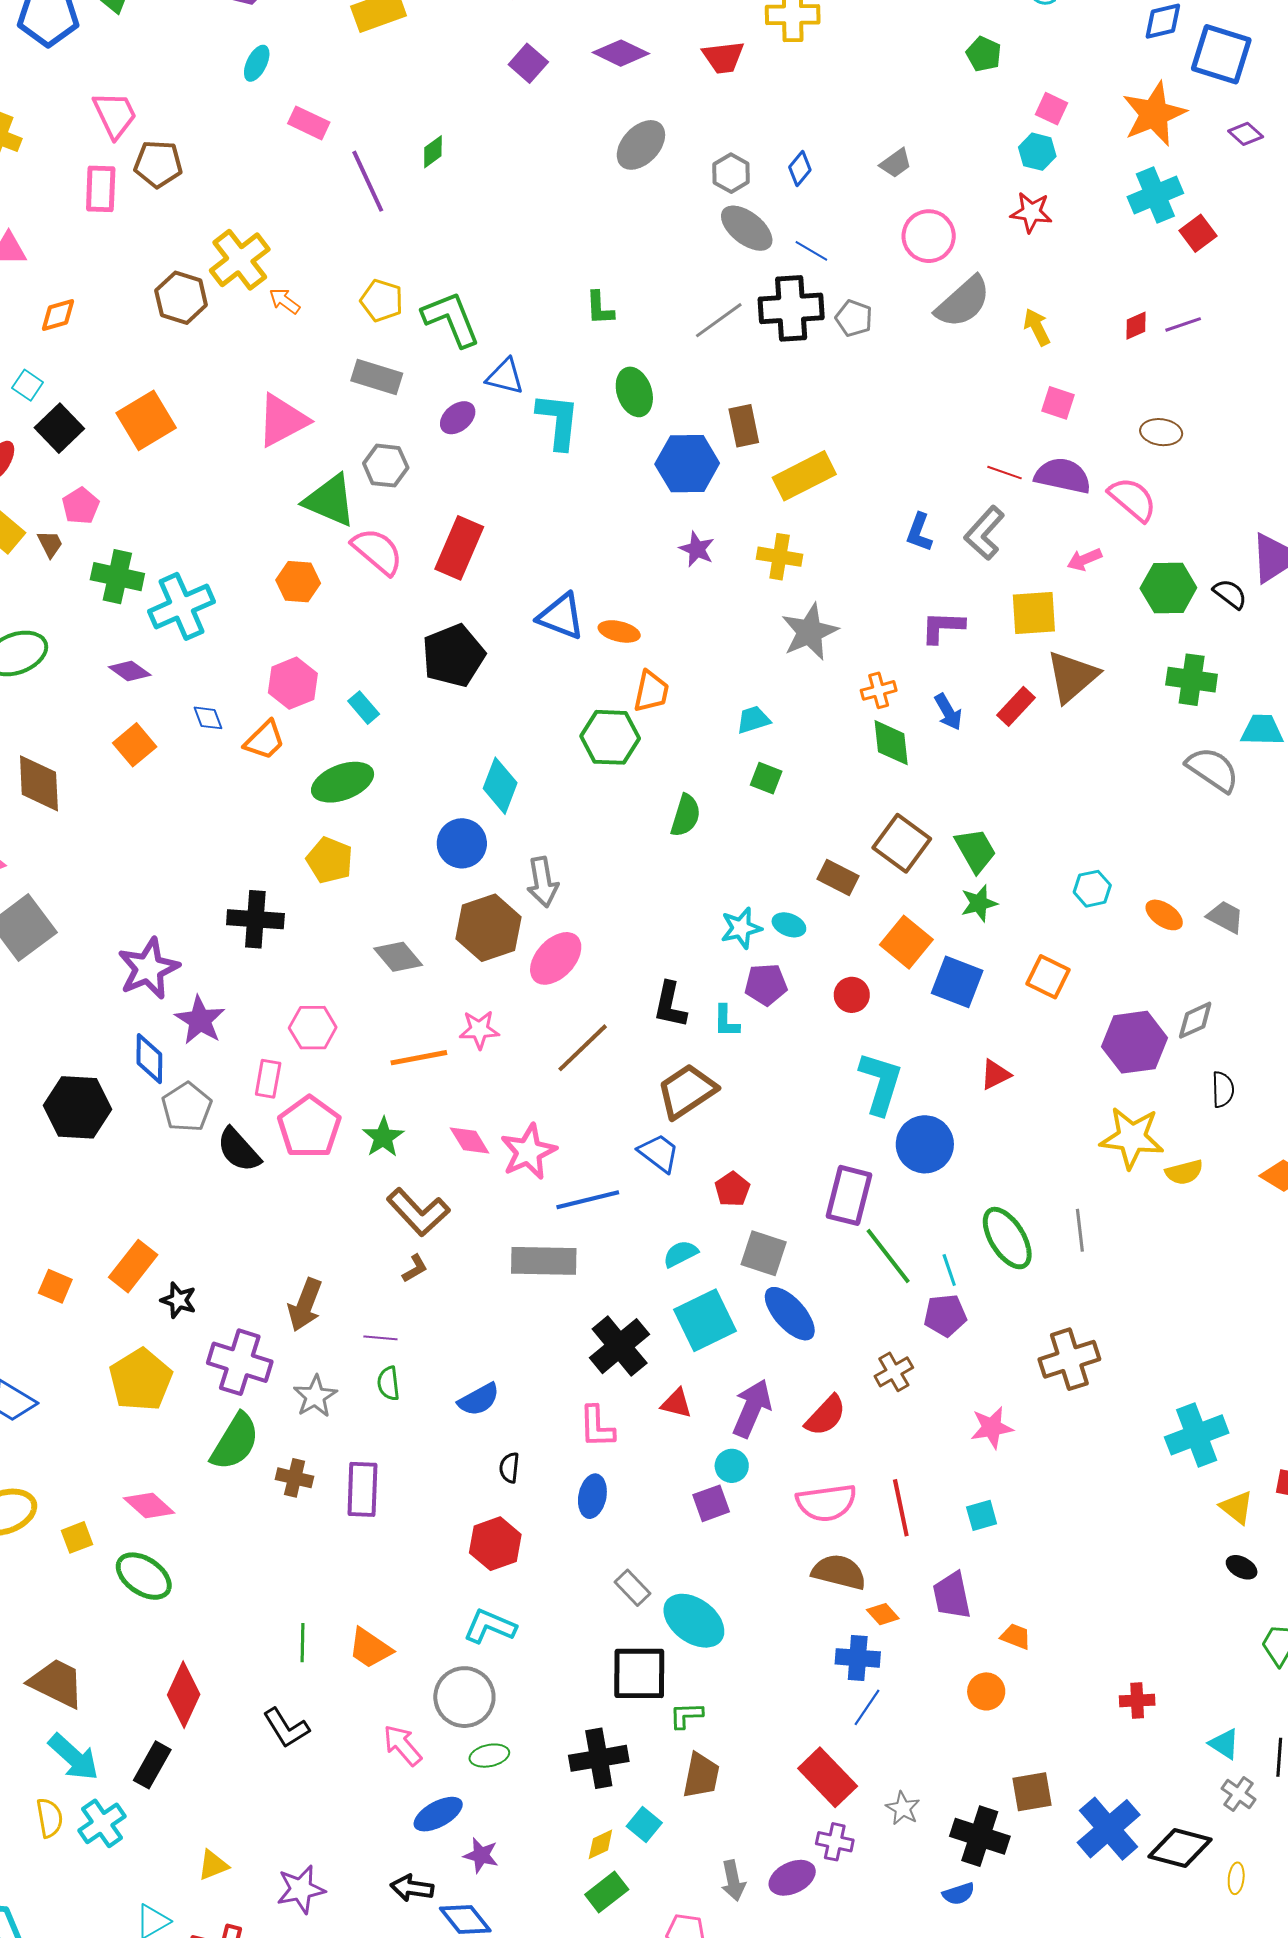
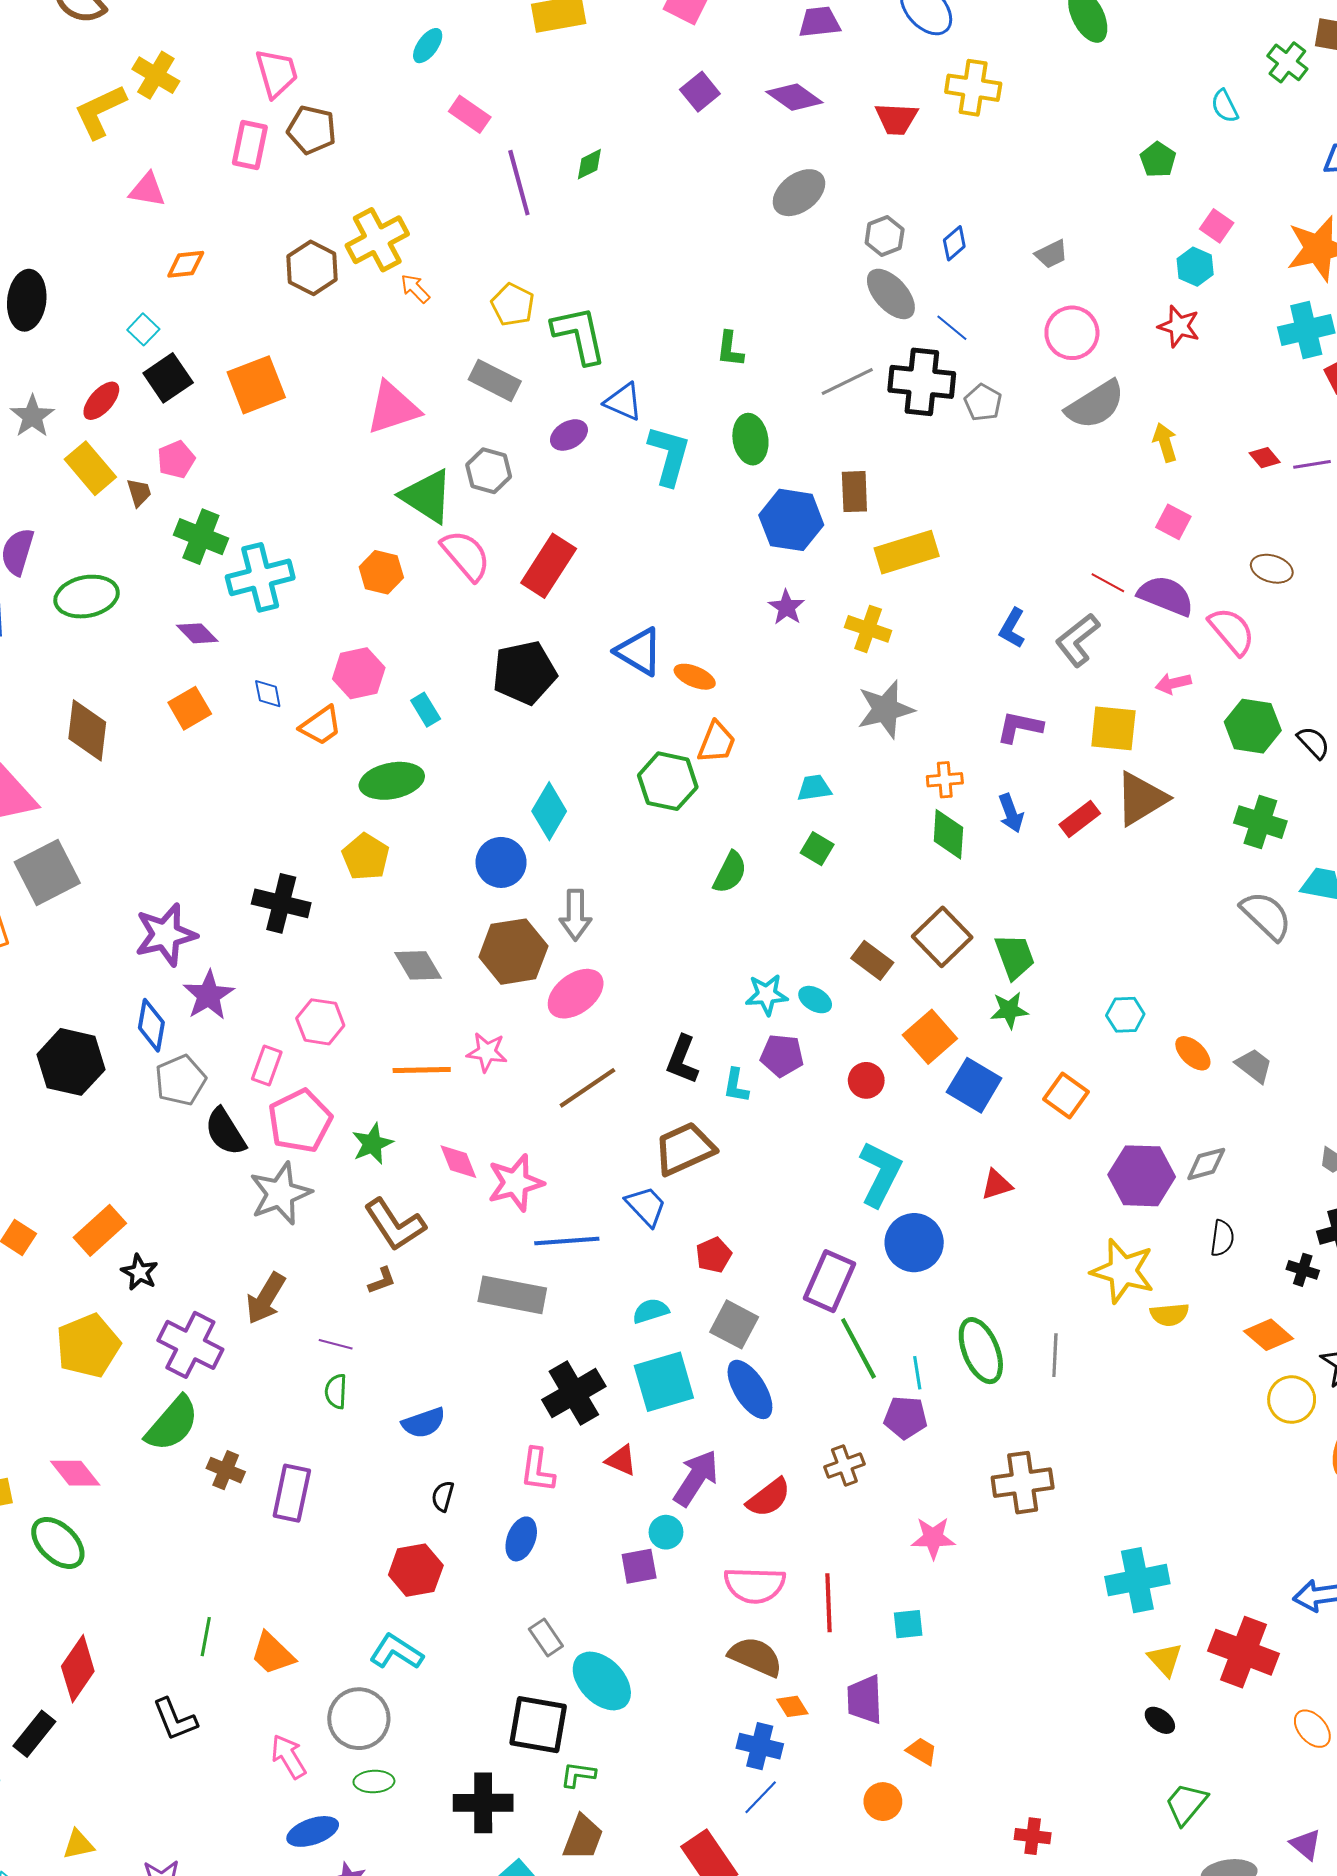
red diamond: (1136, 326) -> (1265, 458), turned 64
gray star: (315, 1396) -> (280, 1194), moved, size x1.4

